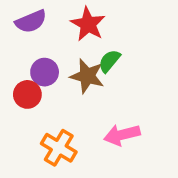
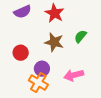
green semicircle: (109, 61) -> (80, 36), moved
purple circle: (45, 72) -> (42, 69), moved

